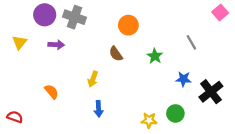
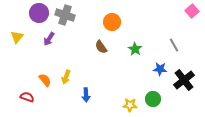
gray line: (191, 42) -> (174, 45), moved
purple arrow: (56, 45) -> (49, 39), turned 120
yellow arrow: (93, 79) -> (66, 77), moved
red semicircle: (15, 117) -> (27, 97), moved

